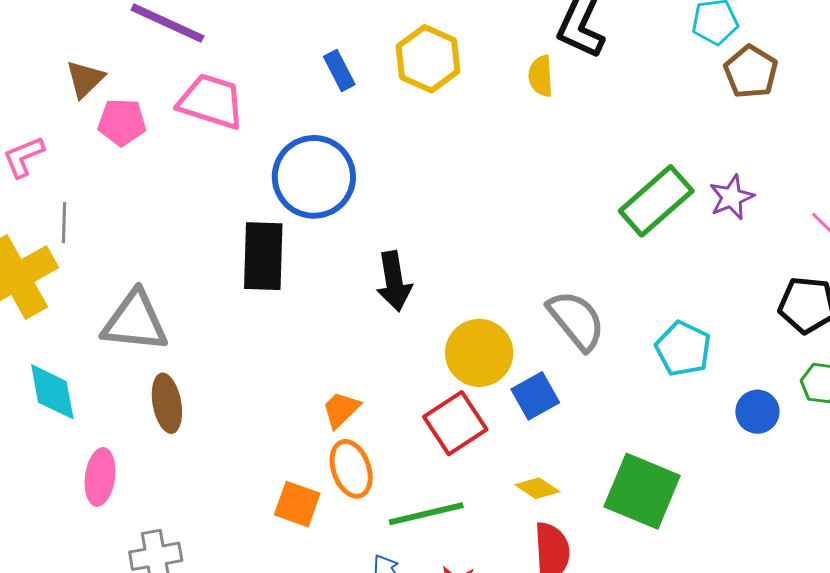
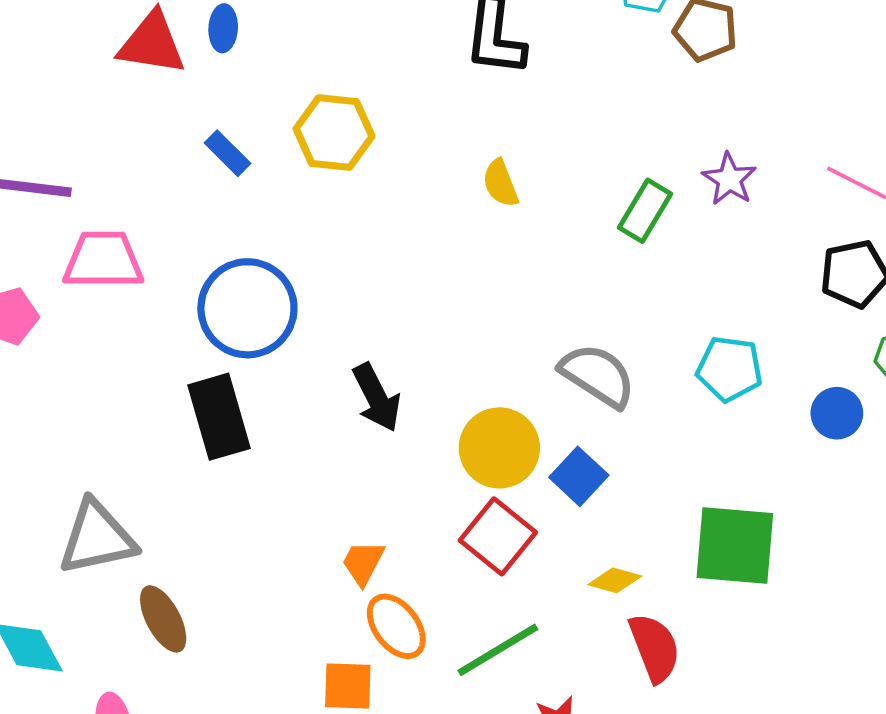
blue rectangle: (339, 70) -> (227, 153), moved
yellow semicircle: (541, 76) -> (500, 183), moved
green rectangle: (656, 201) -> (645, 211), size x0.7

